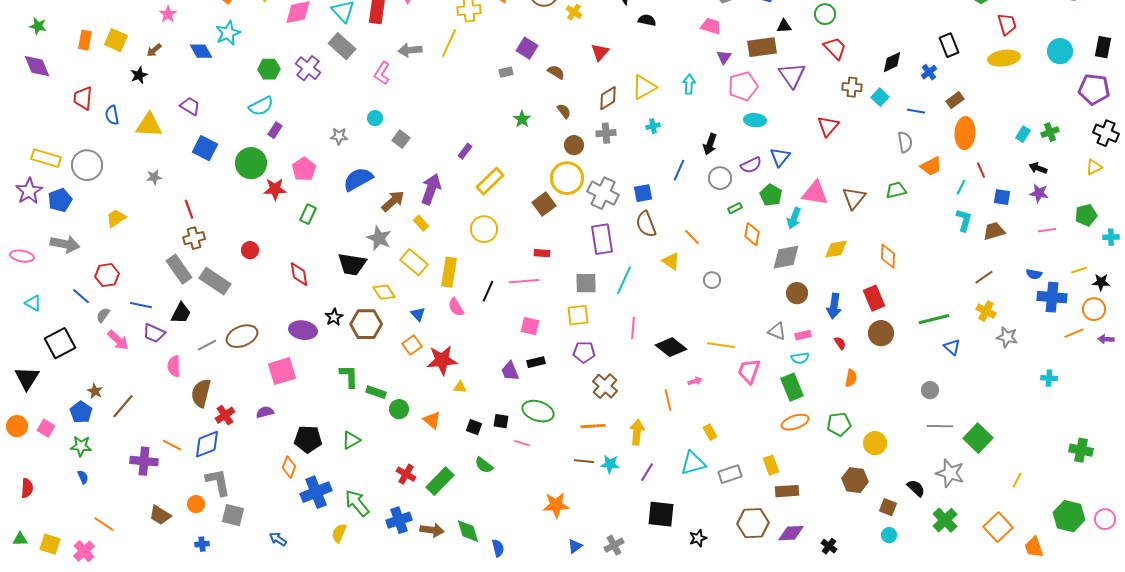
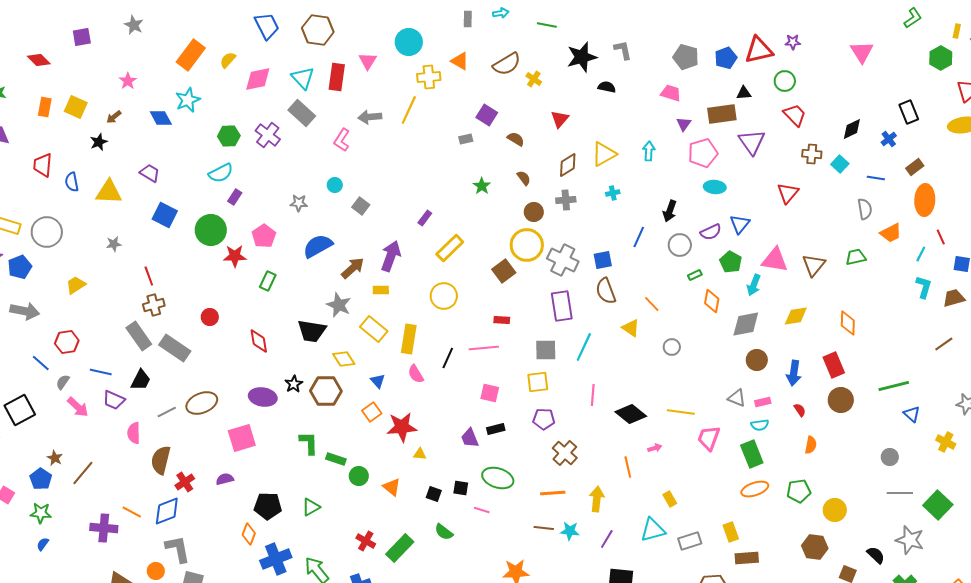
yellow rectangle: (421, 223) -> (381, 290), turned -49
yellow cross: (986, 311) -> (946, 442), moved
blue semicircle: (83, 477) -> (43, 544), turned -120

